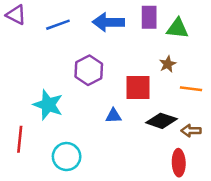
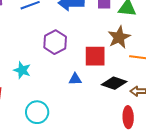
brown star: (168, 64) -> (119, 37), size x1.6
cyan star: (48, 105) -> (22, 70), size x0.7

